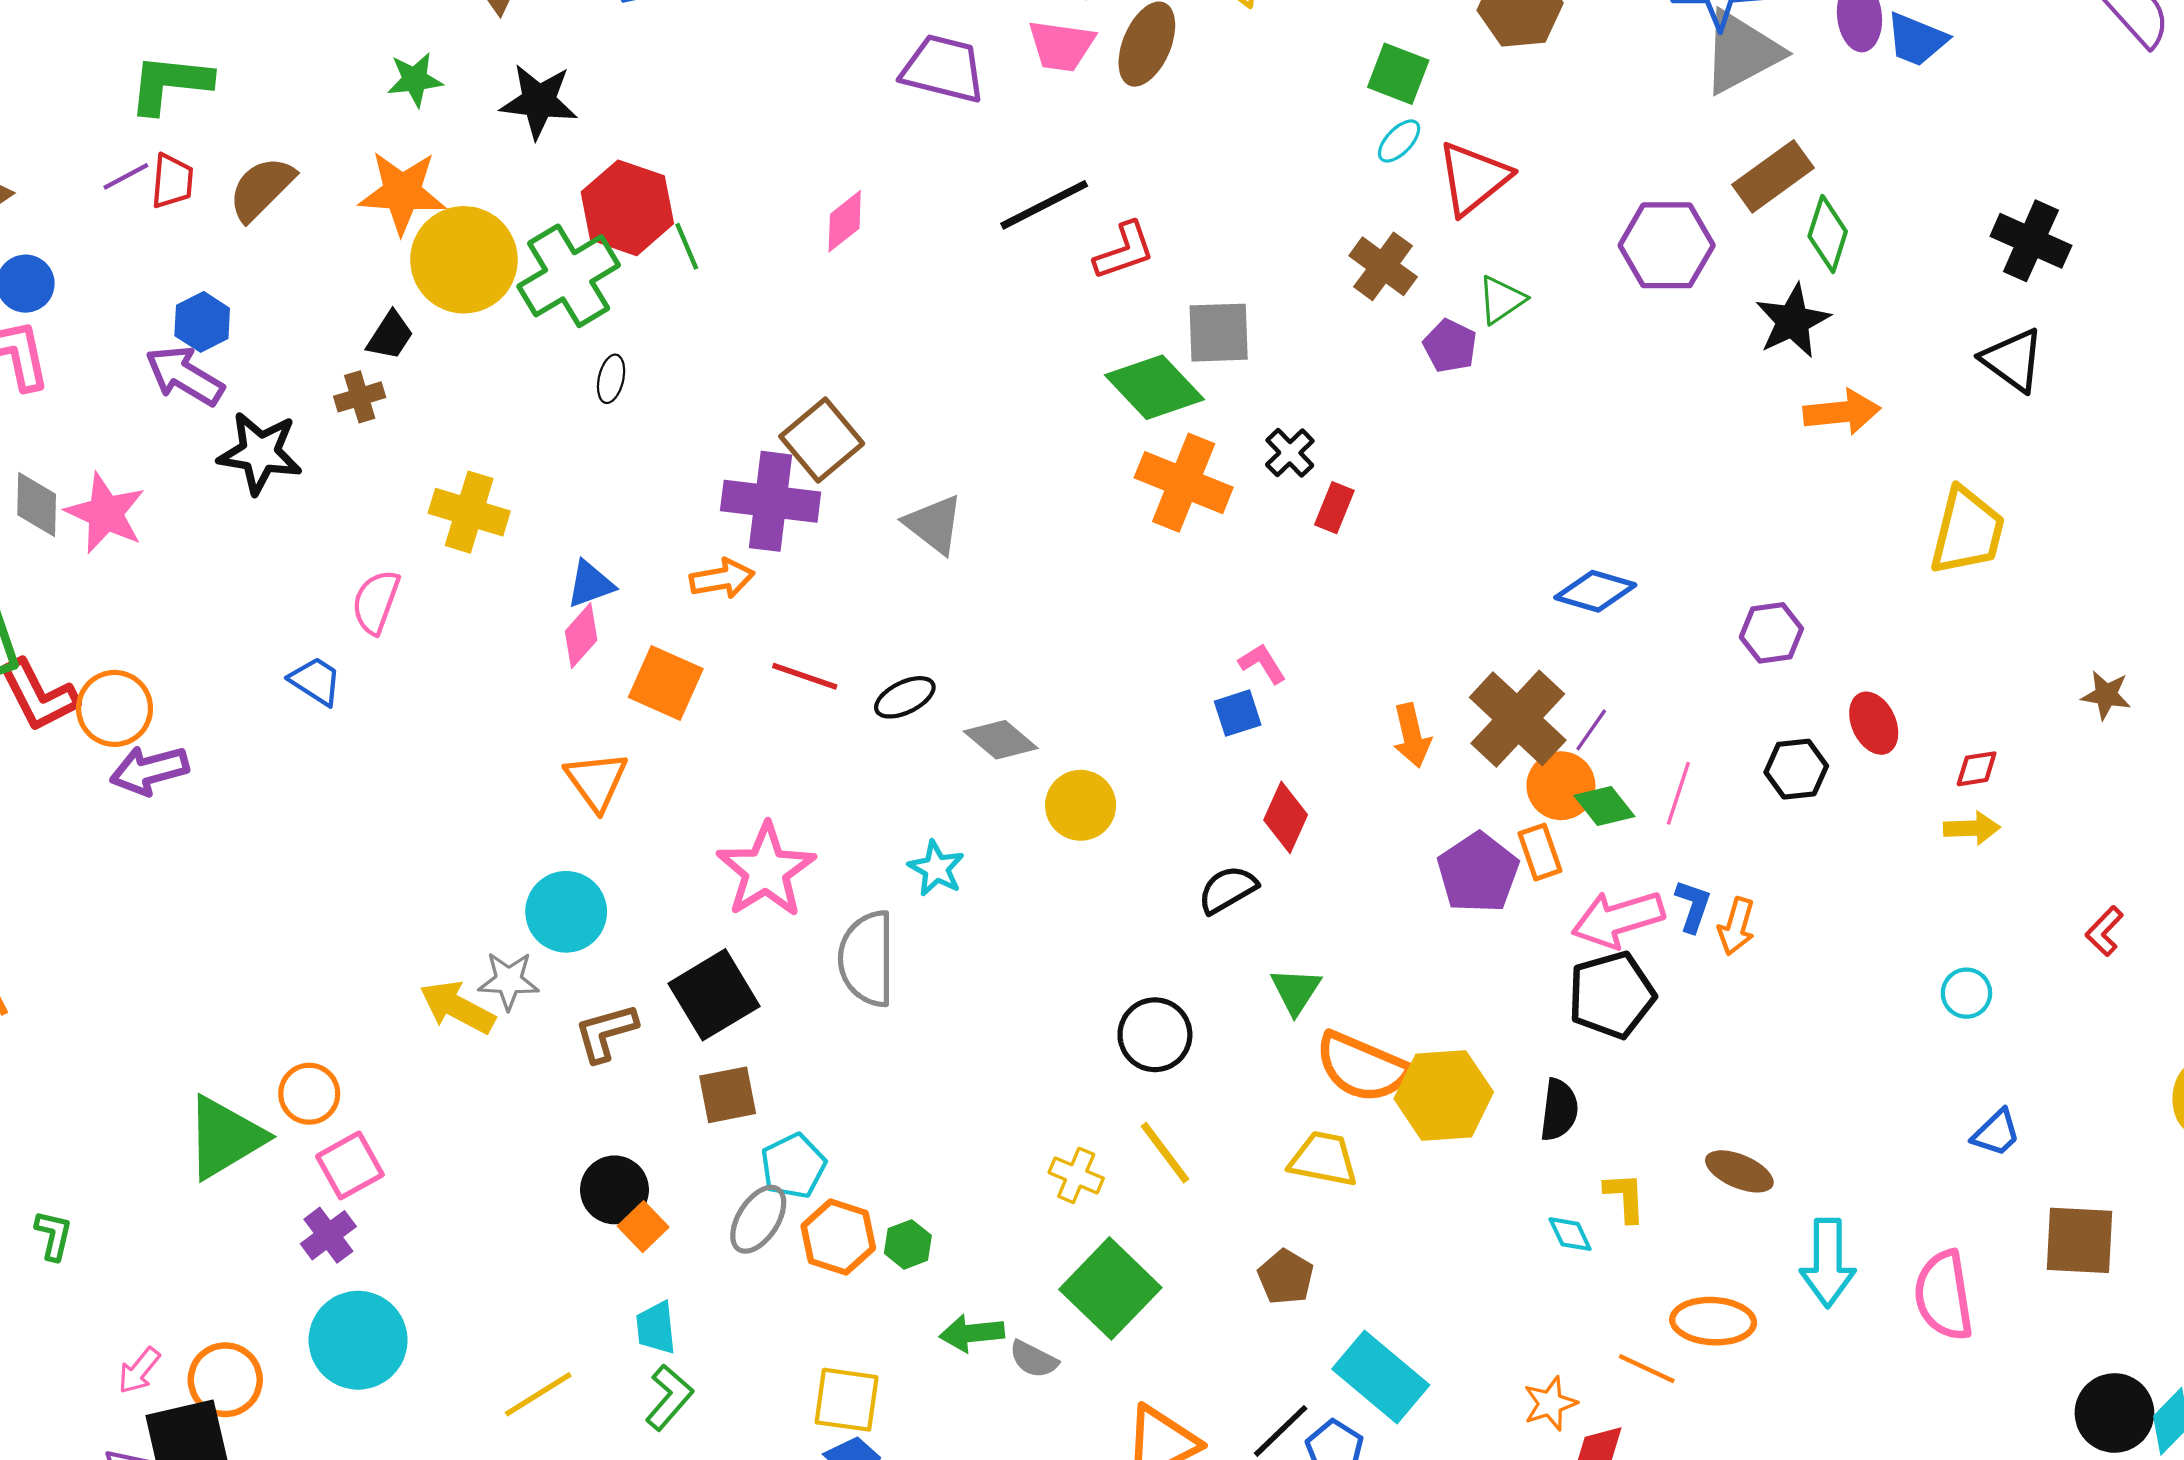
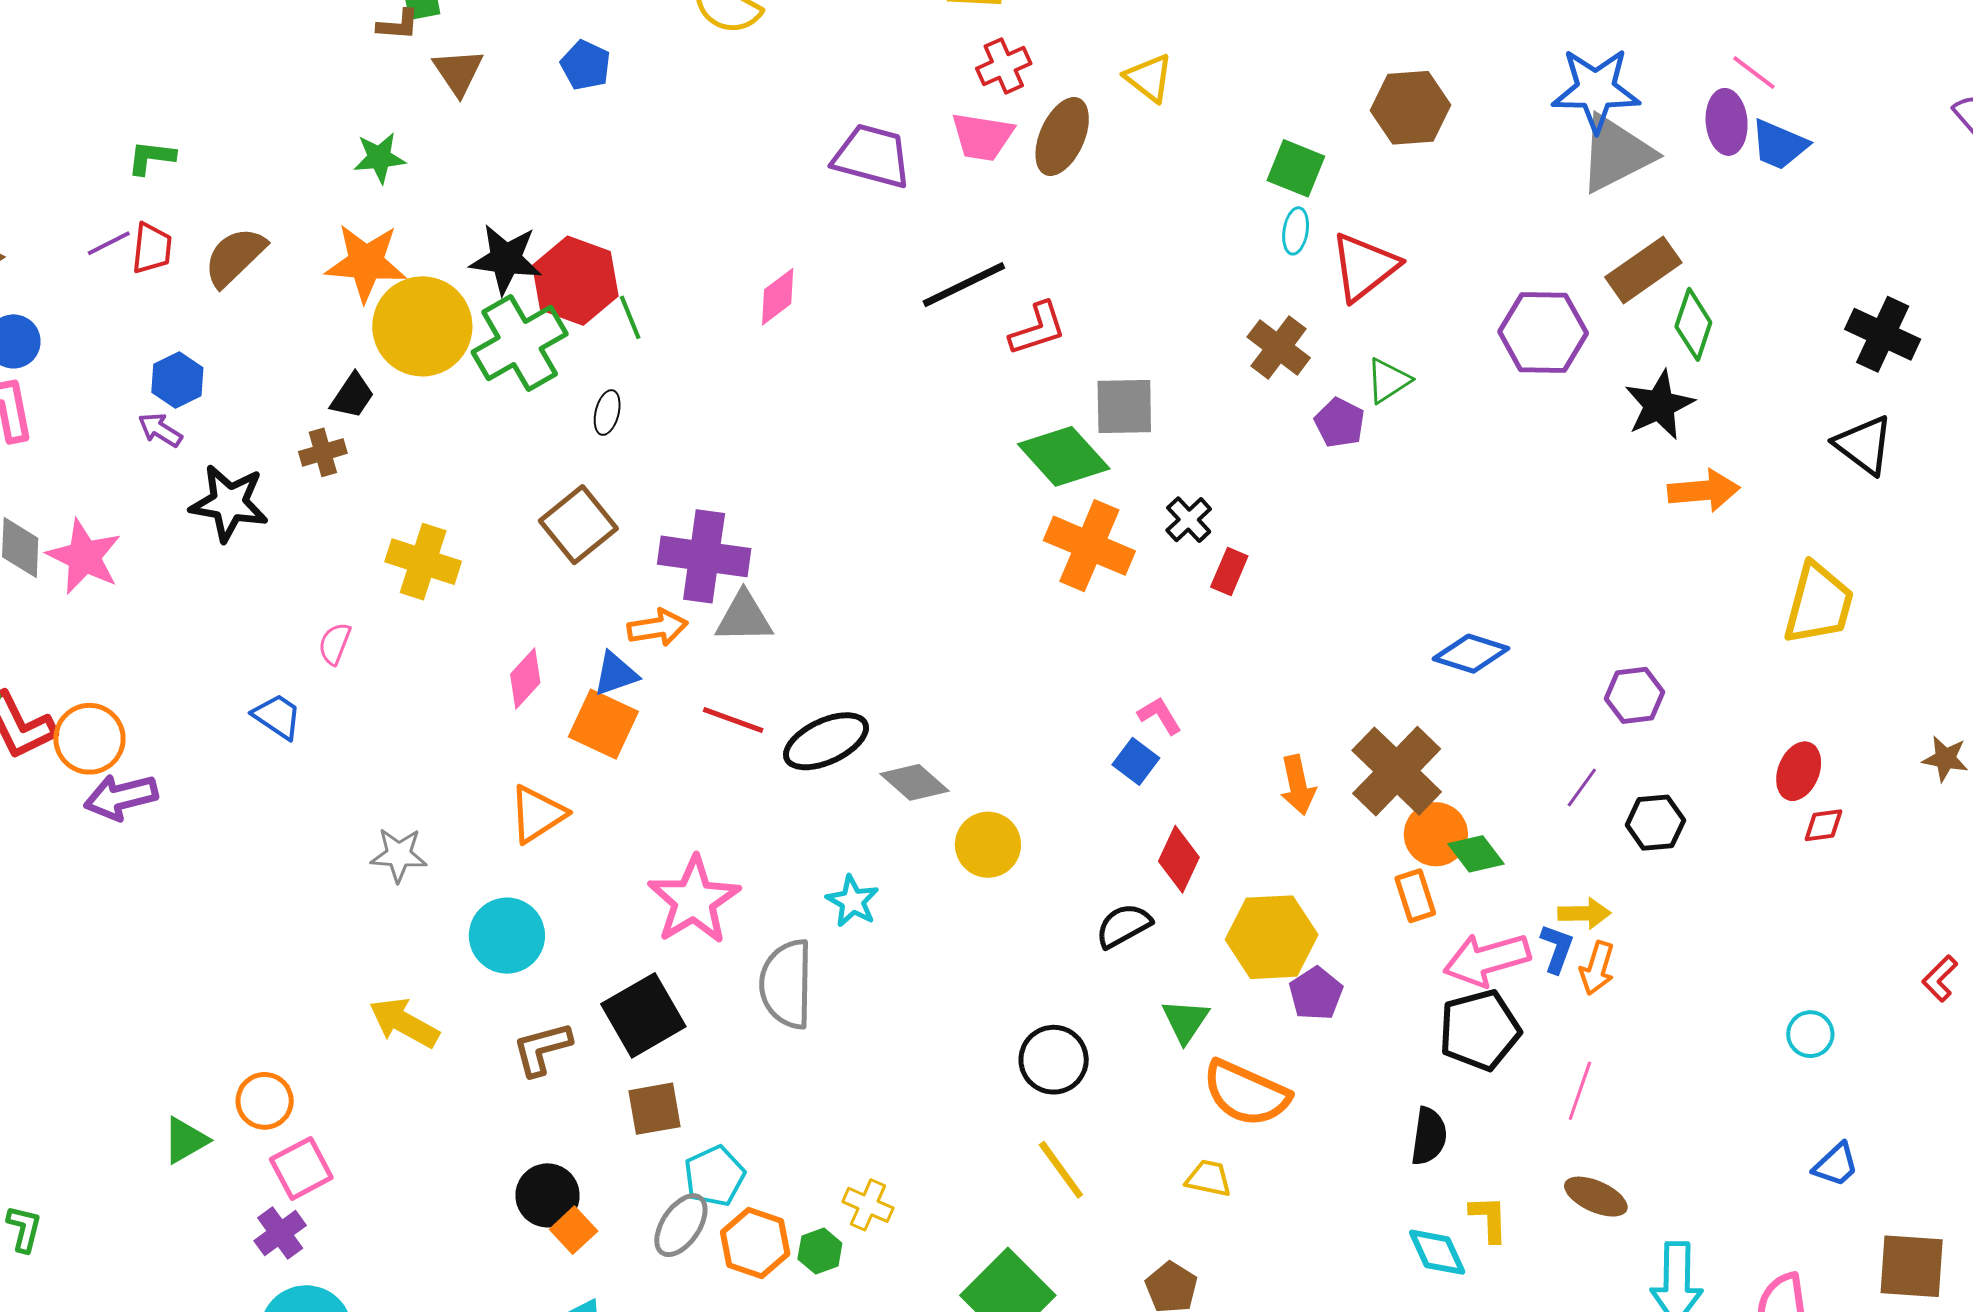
green L-shape: (170, 84) -> (151, 157), size x0.6
black star: (539, 101) -> (506, 259), moved
cyan ellipse: (1399, 141) -> (1296, 231), turned -36
purple arrow: (185, 376) -> (160, 430), size x0.6
black ellipse: (611, 379) -> (607, 413), moved
brown square: (822, 440) -> (578, 525), moved
gray triangle: (934, 524) -> (744, 617), moved, turned -40
blue triangle: (590, 584) -> (616, 674), moved
pink semicircle: (376, 602) -> (335, 644), size x0.7
black ellipse: (905, 697) -> (826, 741), size x1.5
blue square: (1238, 713) -> (1136, 761), turned -36
red ellipse: (1874, 723) -> (1799, 771), moved, turned 46
purple line: (1591, 730) -> (1582, 788), moved
orange triangle: (596, 781) -> (537, 814), turned 32
pink line: (1678, 793) -> (1580, 1091), moved
yellow arrow: (1972, 828) -> (1584, 913), moved
purple pentagon: (1478, 873) -> (1316, 994), moved, size x0.7
gray star: (509, 981) -> (399, 855), moved
yellow hexagon: (1444, 1095) -> (1272, 937), moved
green triangle: (225, 1137) -> (185, 1140), size x0.6
yellow trapezoid: (1323, 1159) -> (1209, 1178), size x0.7
yellow cross: (1076, 1175) -> (868, 1205), moved
cyan diamond: (1570, 1234) -> (1437, 1252), size x1.4

